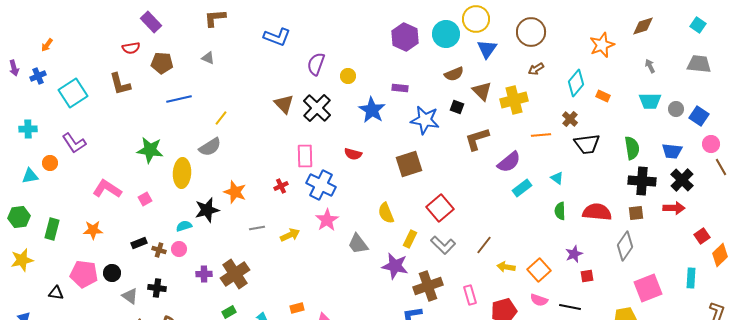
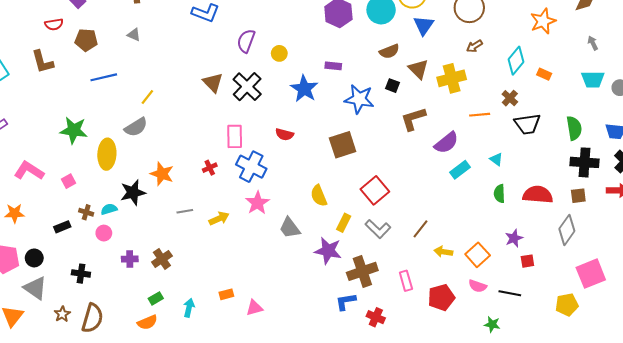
brown cross: (159, 250) -> (86, 212), moved
brown cross: (235, 274) -> (162, 259), size x0.7
gray triangle: (130, 296) -> (35, 288), moved, size x1.4

